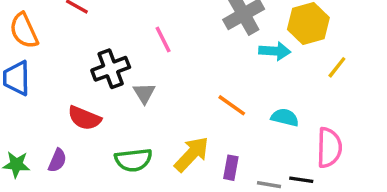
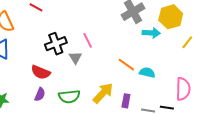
pink line: (163, 39) -> (88, 40), moved
cyan semicircle: (285, 117) -> (147, 72), moved
purple semicircle: (57, 160) -> (40, 94), moved

